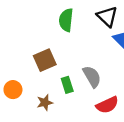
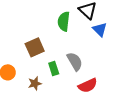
green semicircle: (66, 20) -> (64, 21), moved

